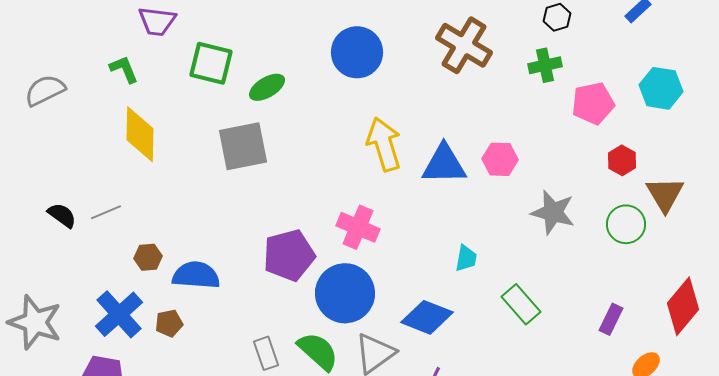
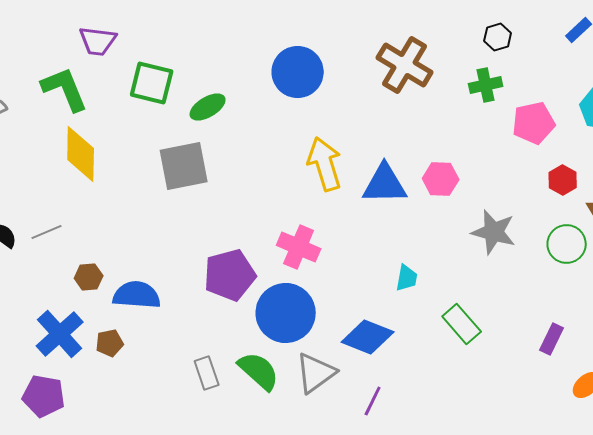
green L-shape: (124, 69) -> (65, 89), size x1.6

